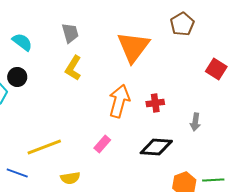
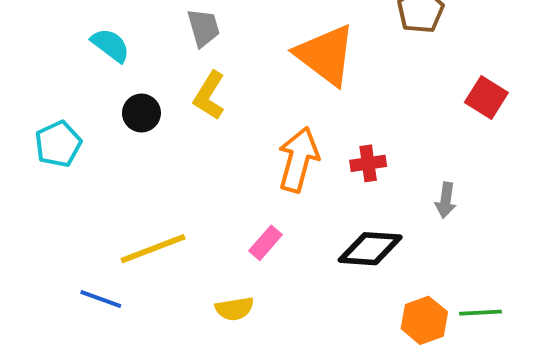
orange triangle: (133, 47) -> (326, 55), turned -30
black circle: (17, 77) -> (141, 113), moved
yellow semicircle: (70, 178) -> (234, 309), moved

